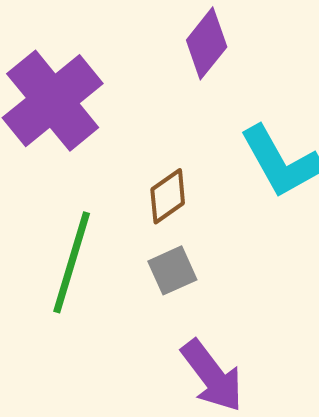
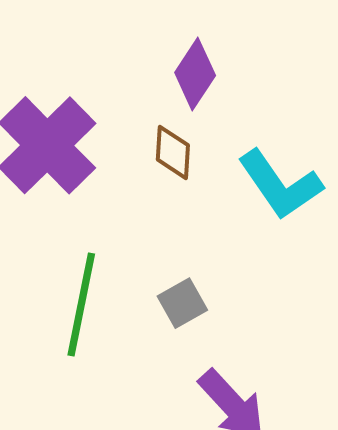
brown diamond: (168, 196) -> (173, 152), moved, turned -46

